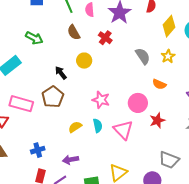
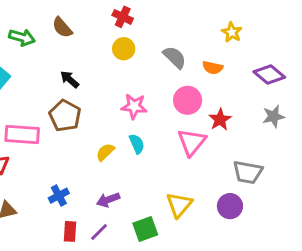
brown semicircle: (74, 32) -> (62, 27), moved
gray semicircle: (143, 56) -> (175, 57), moved
yellow star: (168, 56) -> (232, 32), moved
yellow circle: (84, 61) -> (124, 49), moved
pink triangle: (123, 130) -> (192, 142), moved, turned 35

